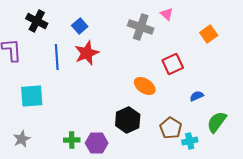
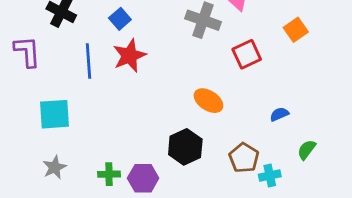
red square: (173, 64) -> (247, 54), moved
green semicircle: (217, 122) -> (307, 150), size x0.7
gray star: (22, 139) -> (55, 167), moved

